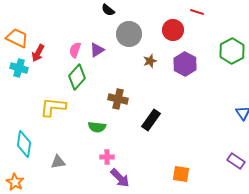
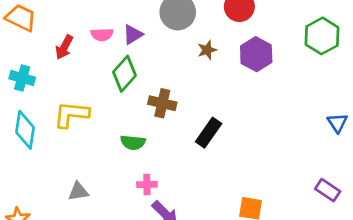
pink semicircle: (75, 50) -> (102, 35), turned -112
red arrow: (38, 53) -> (64, 47), moved
cyan cross: (19, 68) -> (22, 78), moved
green diamond: (77, 77) -> (124, 74), moved
cyan diamond: (24, 144) -> (25, 130), moved

